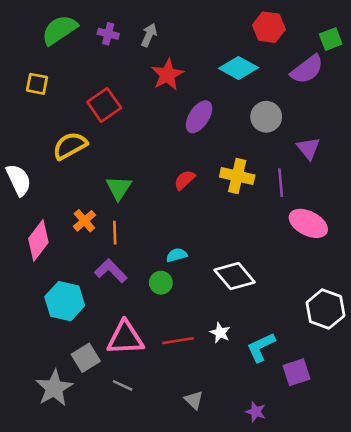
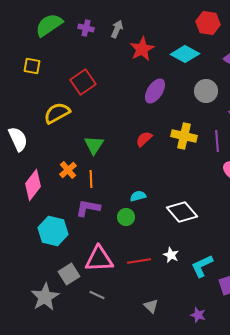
red star: (167, 75) -> (142, 49), moved
purple L-shape: (111, 271) -> (88, 208), turned -35

